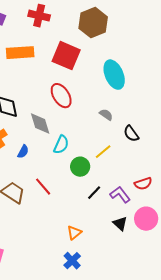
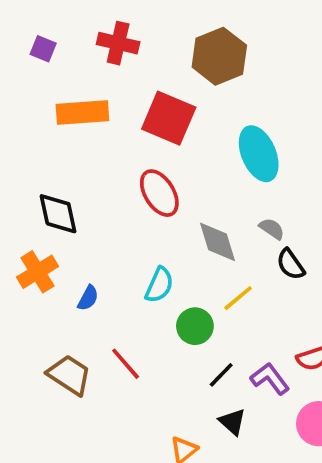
gray semicircle: (106, 115) -> (272, 229), moved
gray diamond: (40, 124) -> (217, 242), moved
black triangle: (120, 224) -> (232, 422), moved

